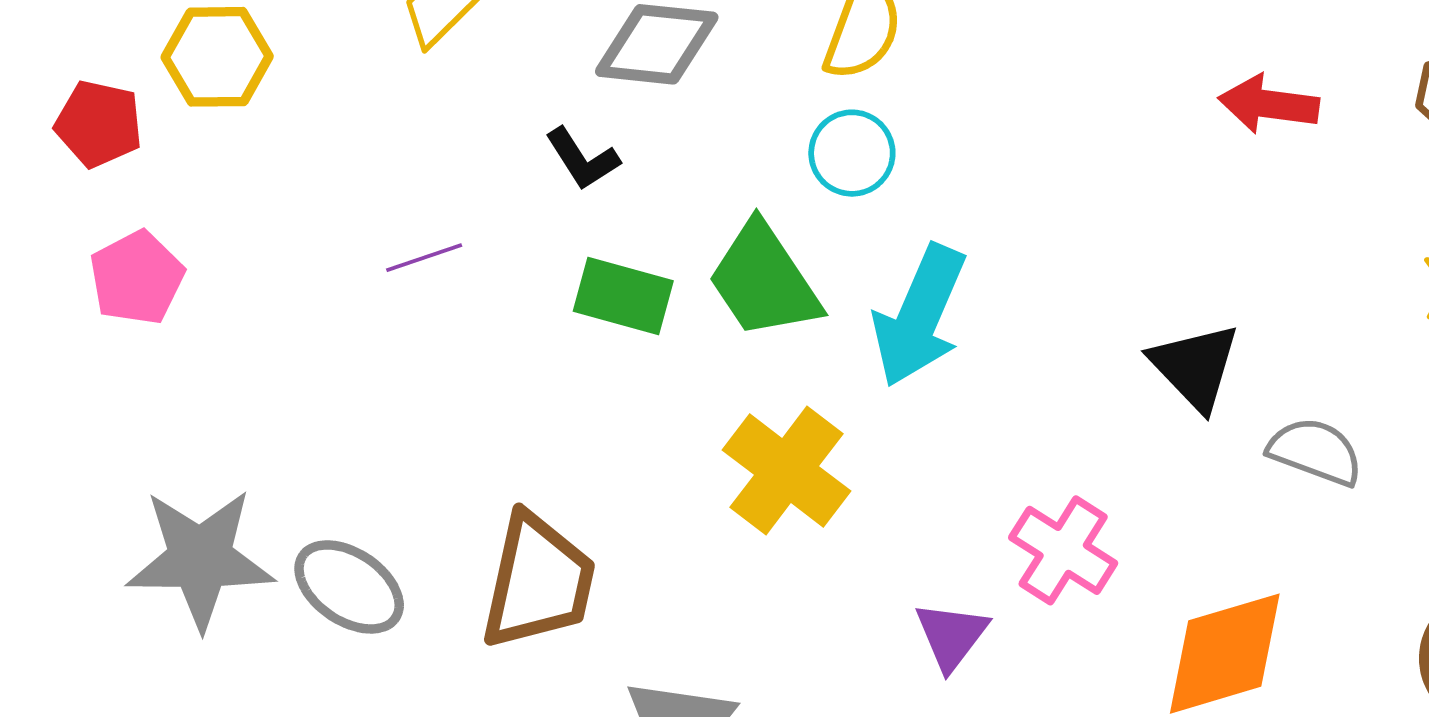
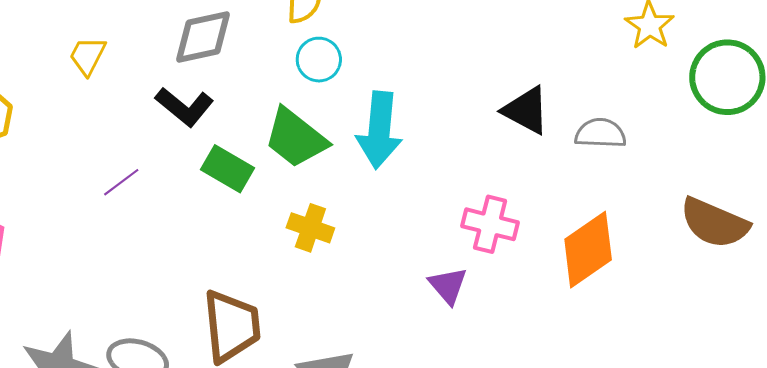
black L-shape: (582, 159) -> (184, 107), size x1.4
green rectangle: (623, 296) -> (227, 169), turned 33
yellow cross: (787, 471) -> (310, 228), moved, size x0.7

